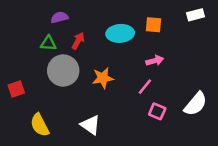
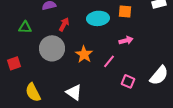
green triangle: (48, 43) -> (25, 27), moved
orange star: (103, 78) -> (84, 54), turned -30
pink line: (145, 87) -> (109, 61), moved

